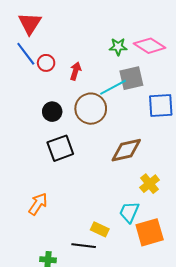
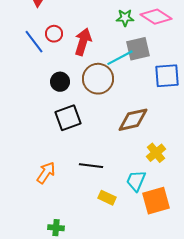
blue line: (26, 54) -> (34, 42), moved
red arrow: (75, 71) -> (83, 42), size x1.5
black line: (84, 246) -> (91, 166), moved

